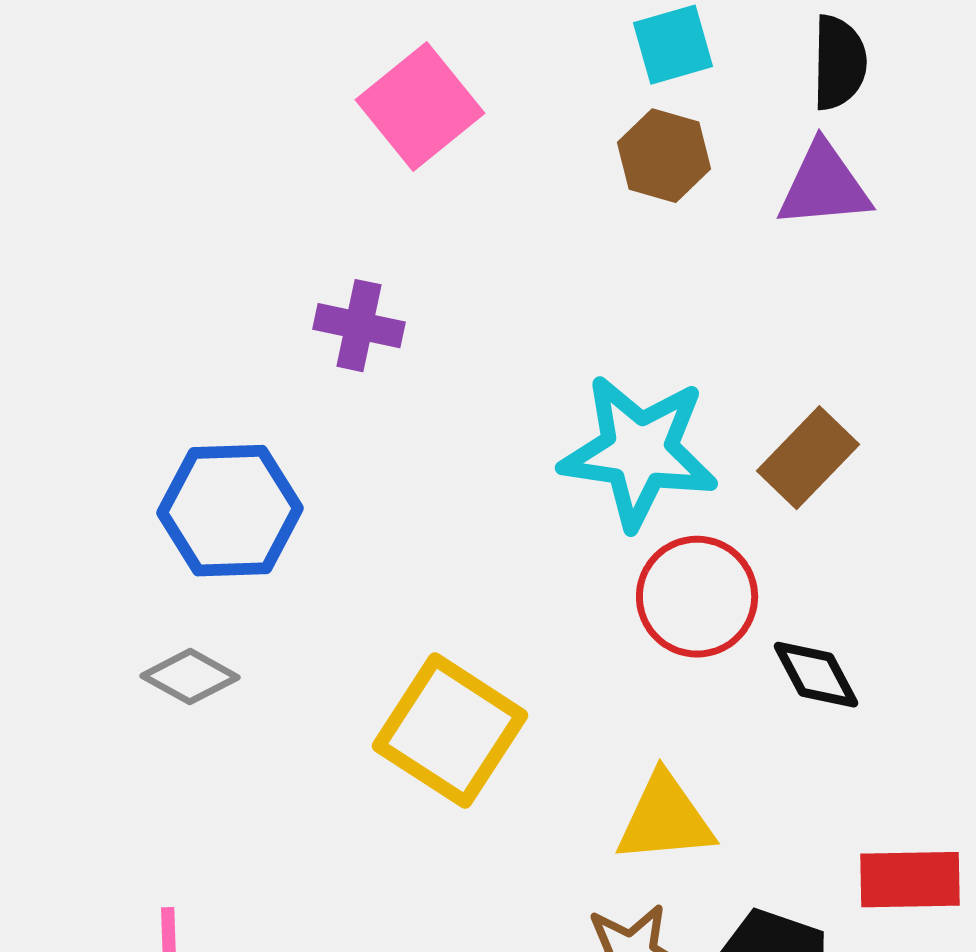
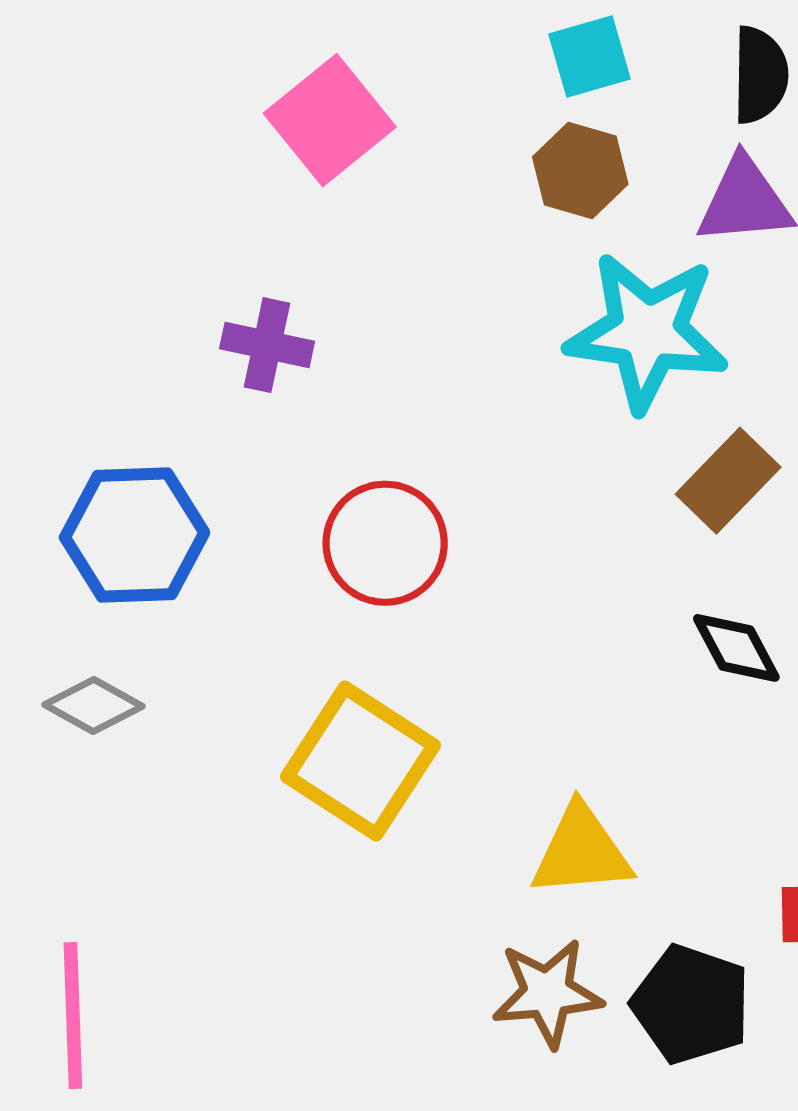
cyan star: (639, 452) -> (647, 332), moved
red circle: (697, 597) -> (385, 543), moved
black diamond: (816, 675) -> (736, 648), moved

